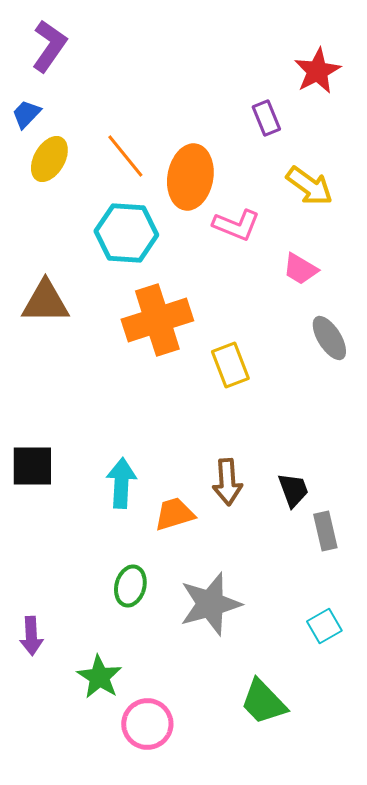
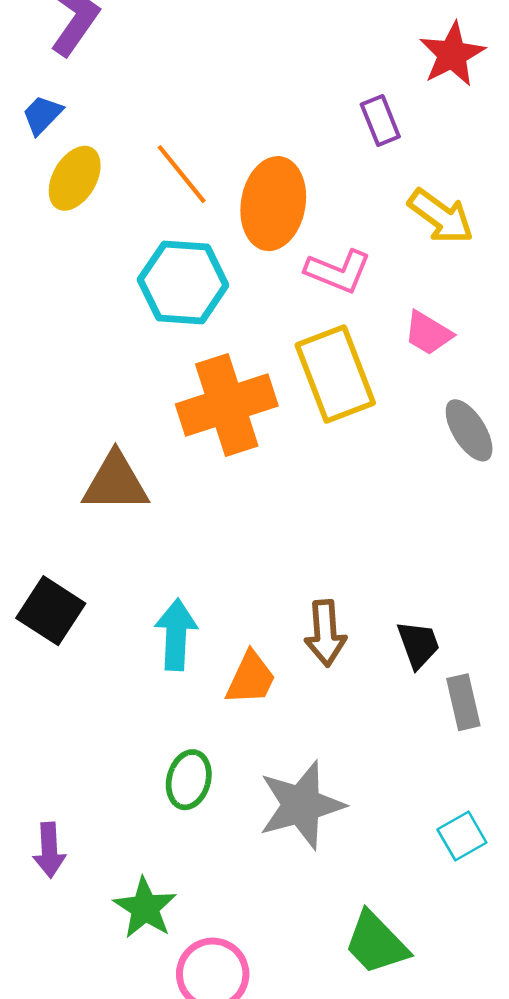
brown triangle: (45, 302) -> (115, 482), moved
yellow rectangle: (230, 365) -> (335, 374), moved, size x1.5
black square: (32, 466) -> (51, 611), turned 33
orange trapezoid: (174, 514) -> (251, 678), turned 132

